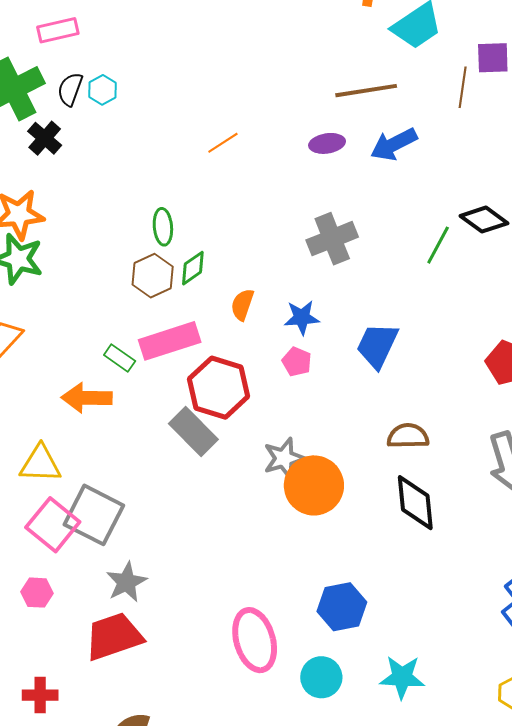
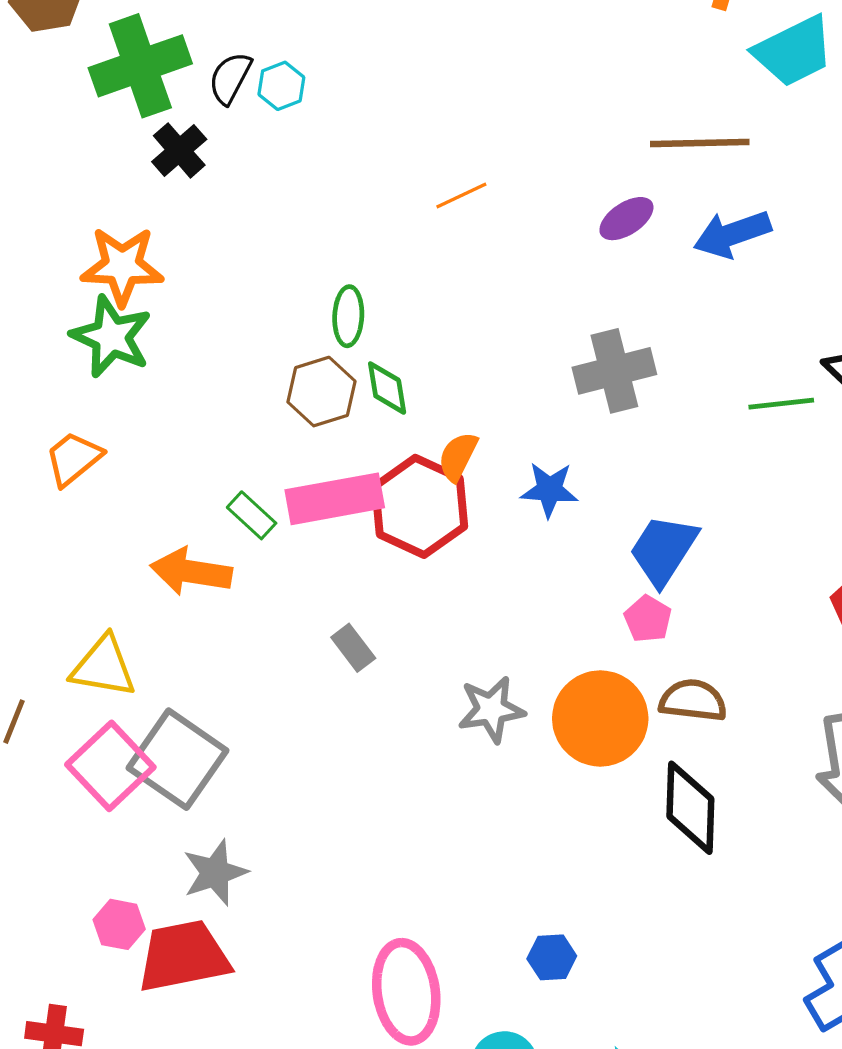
purple ellipse: (327, 143) -> (626, 219), turned -32
green line: (438, 245) -> (781, 404), turned 48
green diamond: (193, 268) -> (387, 388), turned -72
pink pentagon: (297, 362) -> (648, 619), moved
red hexagon: (219, 388) -> (420, 506), moved
gray rectangle: (193, 432) -> (353, 648), size x0.6
orange circle: (314, 485) -> (600, 718), moved
pink hexagon: (37, 593) -> (119, 924), moved
blue hexagon: (342, 607) -> (552, 957), size x0.6

